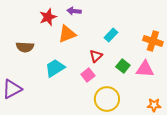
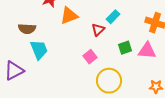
red triangle: (96, 56) -> (98, 30), moved
green square: (123, 66) -> (125, 48), turned 32
cyan trapezoid: (55, 68) -> (39, 50), moved, turned 100

